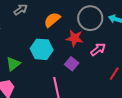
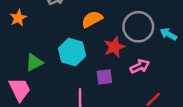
red star: (75, 38) -> (114, 47), turned 30
purple square: (72, 64) -> (104, 77), turned 32

